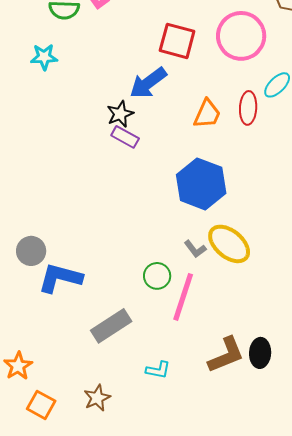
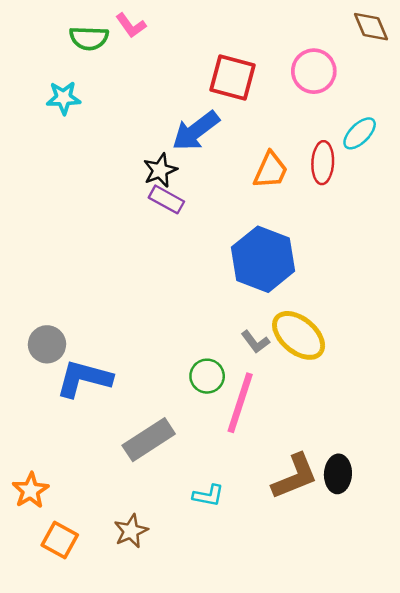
pink circle: (241, 36) -> (314, 71), size x0.7

